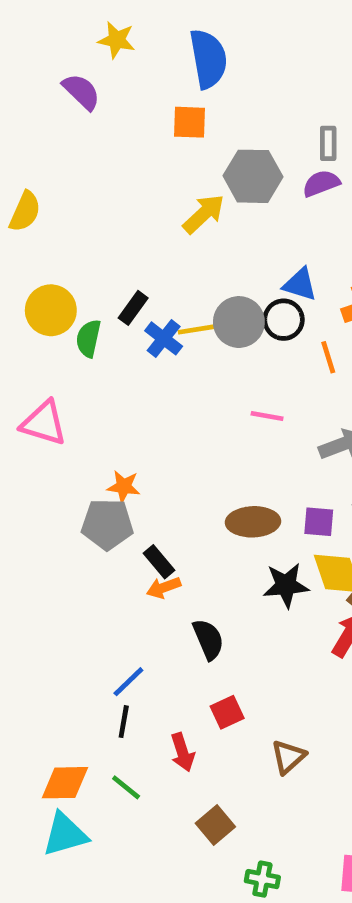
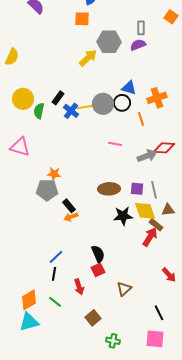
black semicircle: (208, 639) -> (98, 254), moved
orange diamond: (65, 783) -> (29, 300), turned -30

